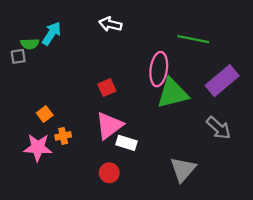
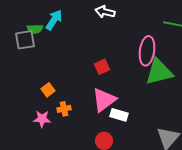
gray square: (18, 56) -> (25, 40), size x1.5
pink star: (38, 147) -> (42, 119), size x0.7

